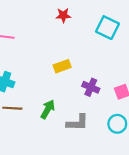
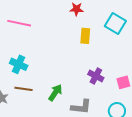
yellow rectangle: (62, 66) -> (85, 36), moved, turned -70

